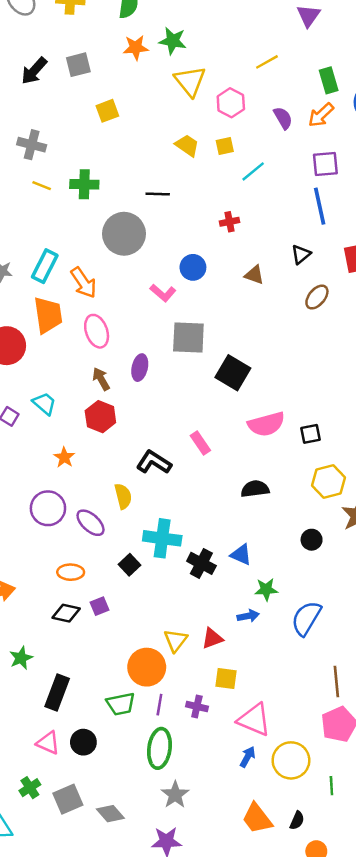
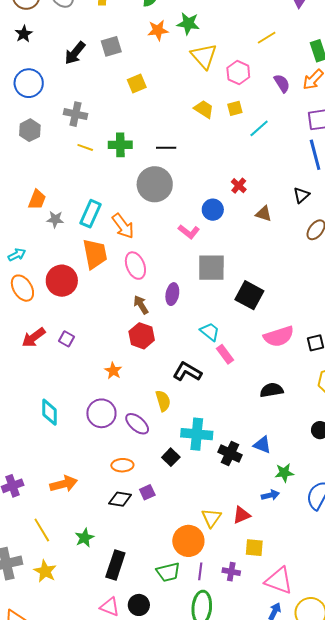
black line: (158, 194) -> (166, 148), moved
red cross: (230, 222) -> (239, 186), moved, turned -35
cyan trapezoid: (44, 403) -> (210, 332), moved

